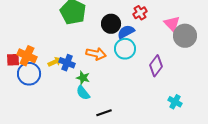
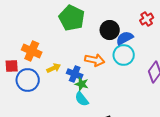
red cross: (140, 13) -> (147, 19), moved
orange cross: (27, 56) -> (32, 51), moved
blue cross: (67, 63) -> (75, 74), moved

